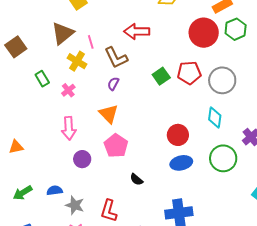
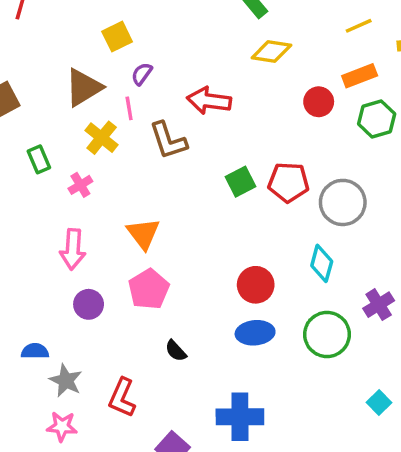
red circle: (204, 33) -> (319, 102), moved, size x0.6
purple semicircle: (113, 84) -> (142, 74), moved

